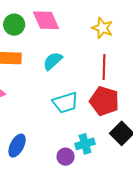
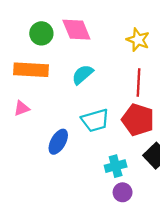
blue ellipse: (17, 146) -> (58, 142), moved
purple circle: (66, 157) -> (123, 192), moved

